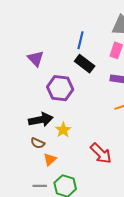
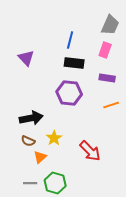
black rectangle: (85, 64) -> (74, 63), turned -30
purple hexagon: (60, 88) -> (69, 93), moved
yellow star: (63, 130) -> (54, 138), moved

